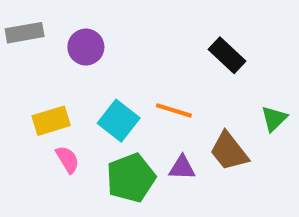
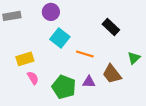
purple circle: (86, 47) -> (51, 12), moved
cyan square: (119, 121) -> (60, 38), moved
green pentagon: (131, 178) -> (64, 87), turned -30

